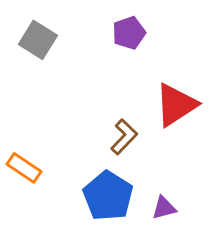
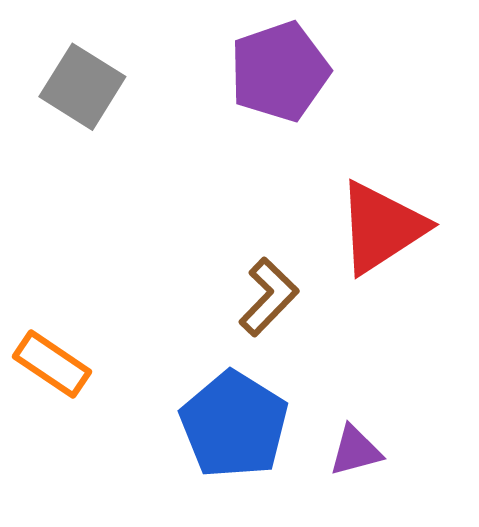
purple pentagon: (129, 33) -> (280, 71), size x1.4

